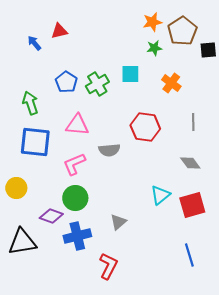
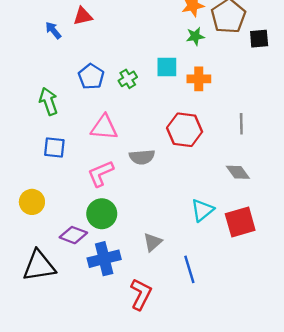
orange cross: (171, 83) -> (199, 79), moved, turned -36
green cross: (97, 84) -> (128, 79), size x0.7
blue square: (35, 142) -> (54, 147), size x0.6
blue line: (189, 255) -> (189, 269), moved

